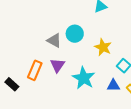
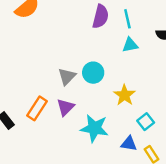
gray triangle: (54, 40) -> (67, 76), turned 35
cyan star: (84, 78) -> (94, 128), turned -30

